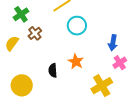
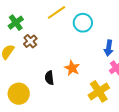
cyan circle: (77, 26) -> (83, 23), moved

